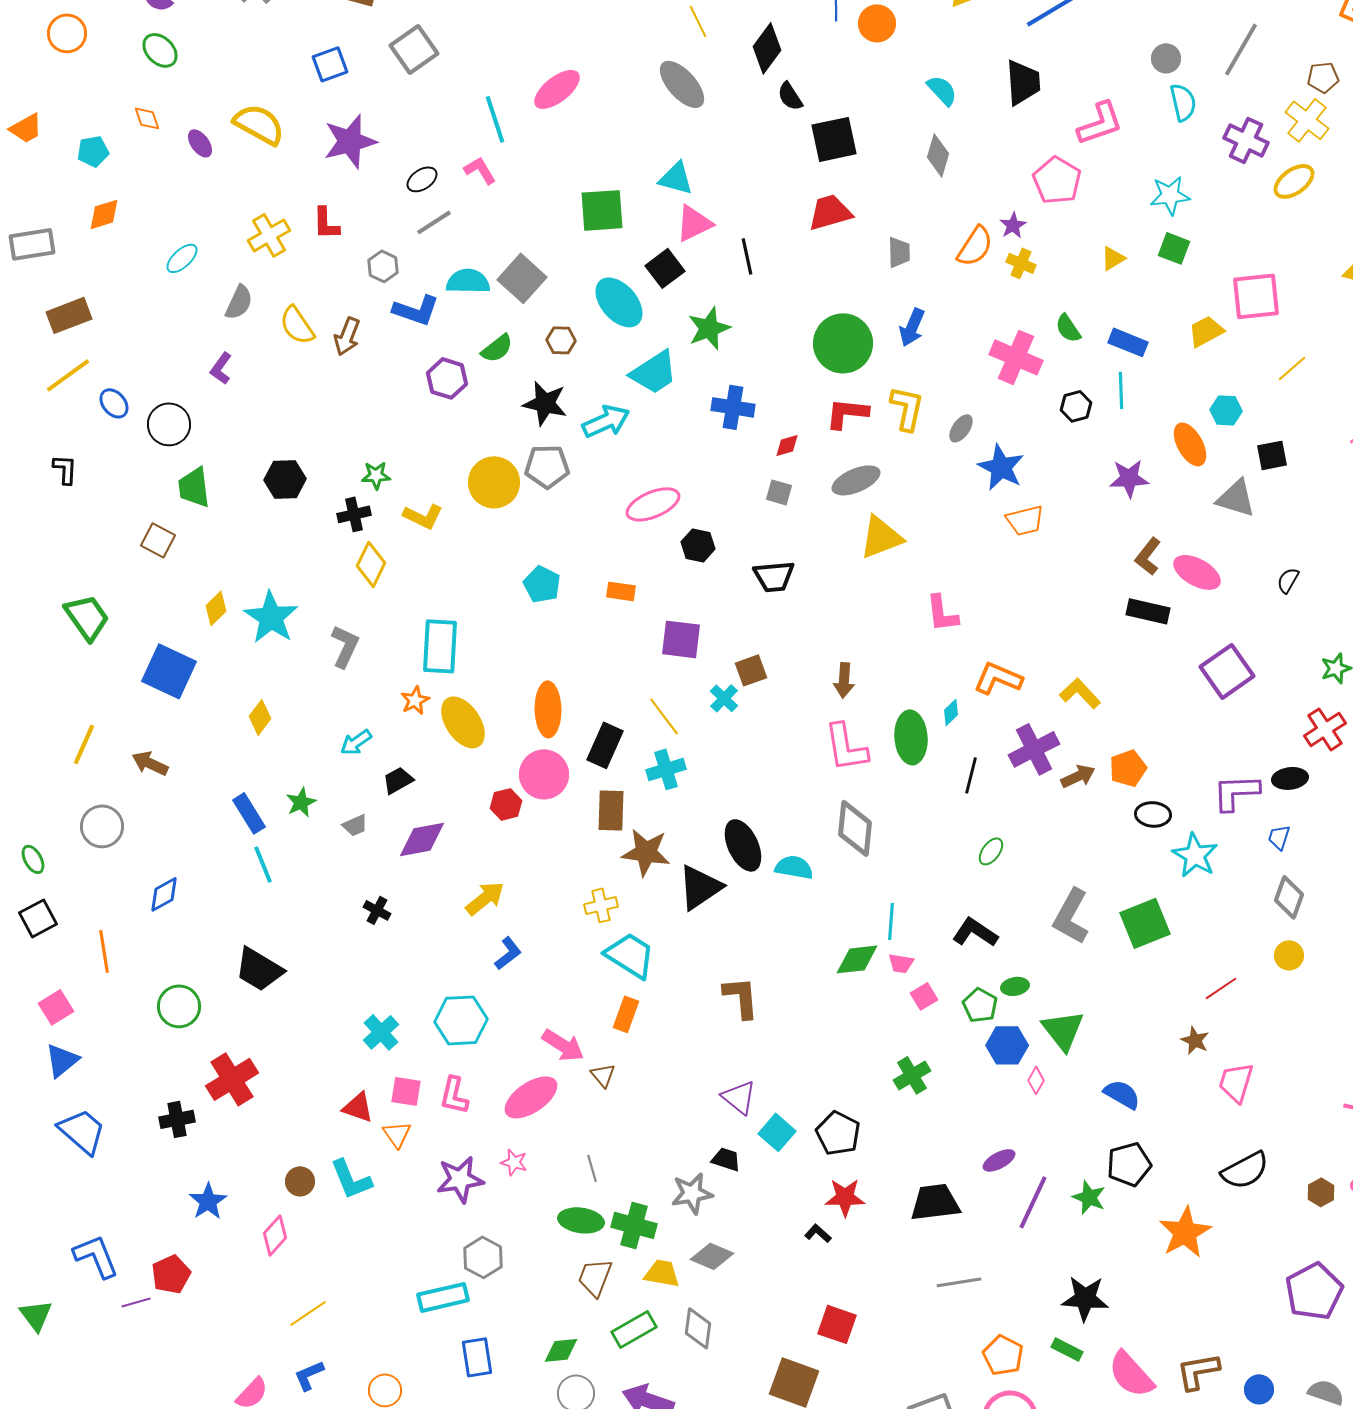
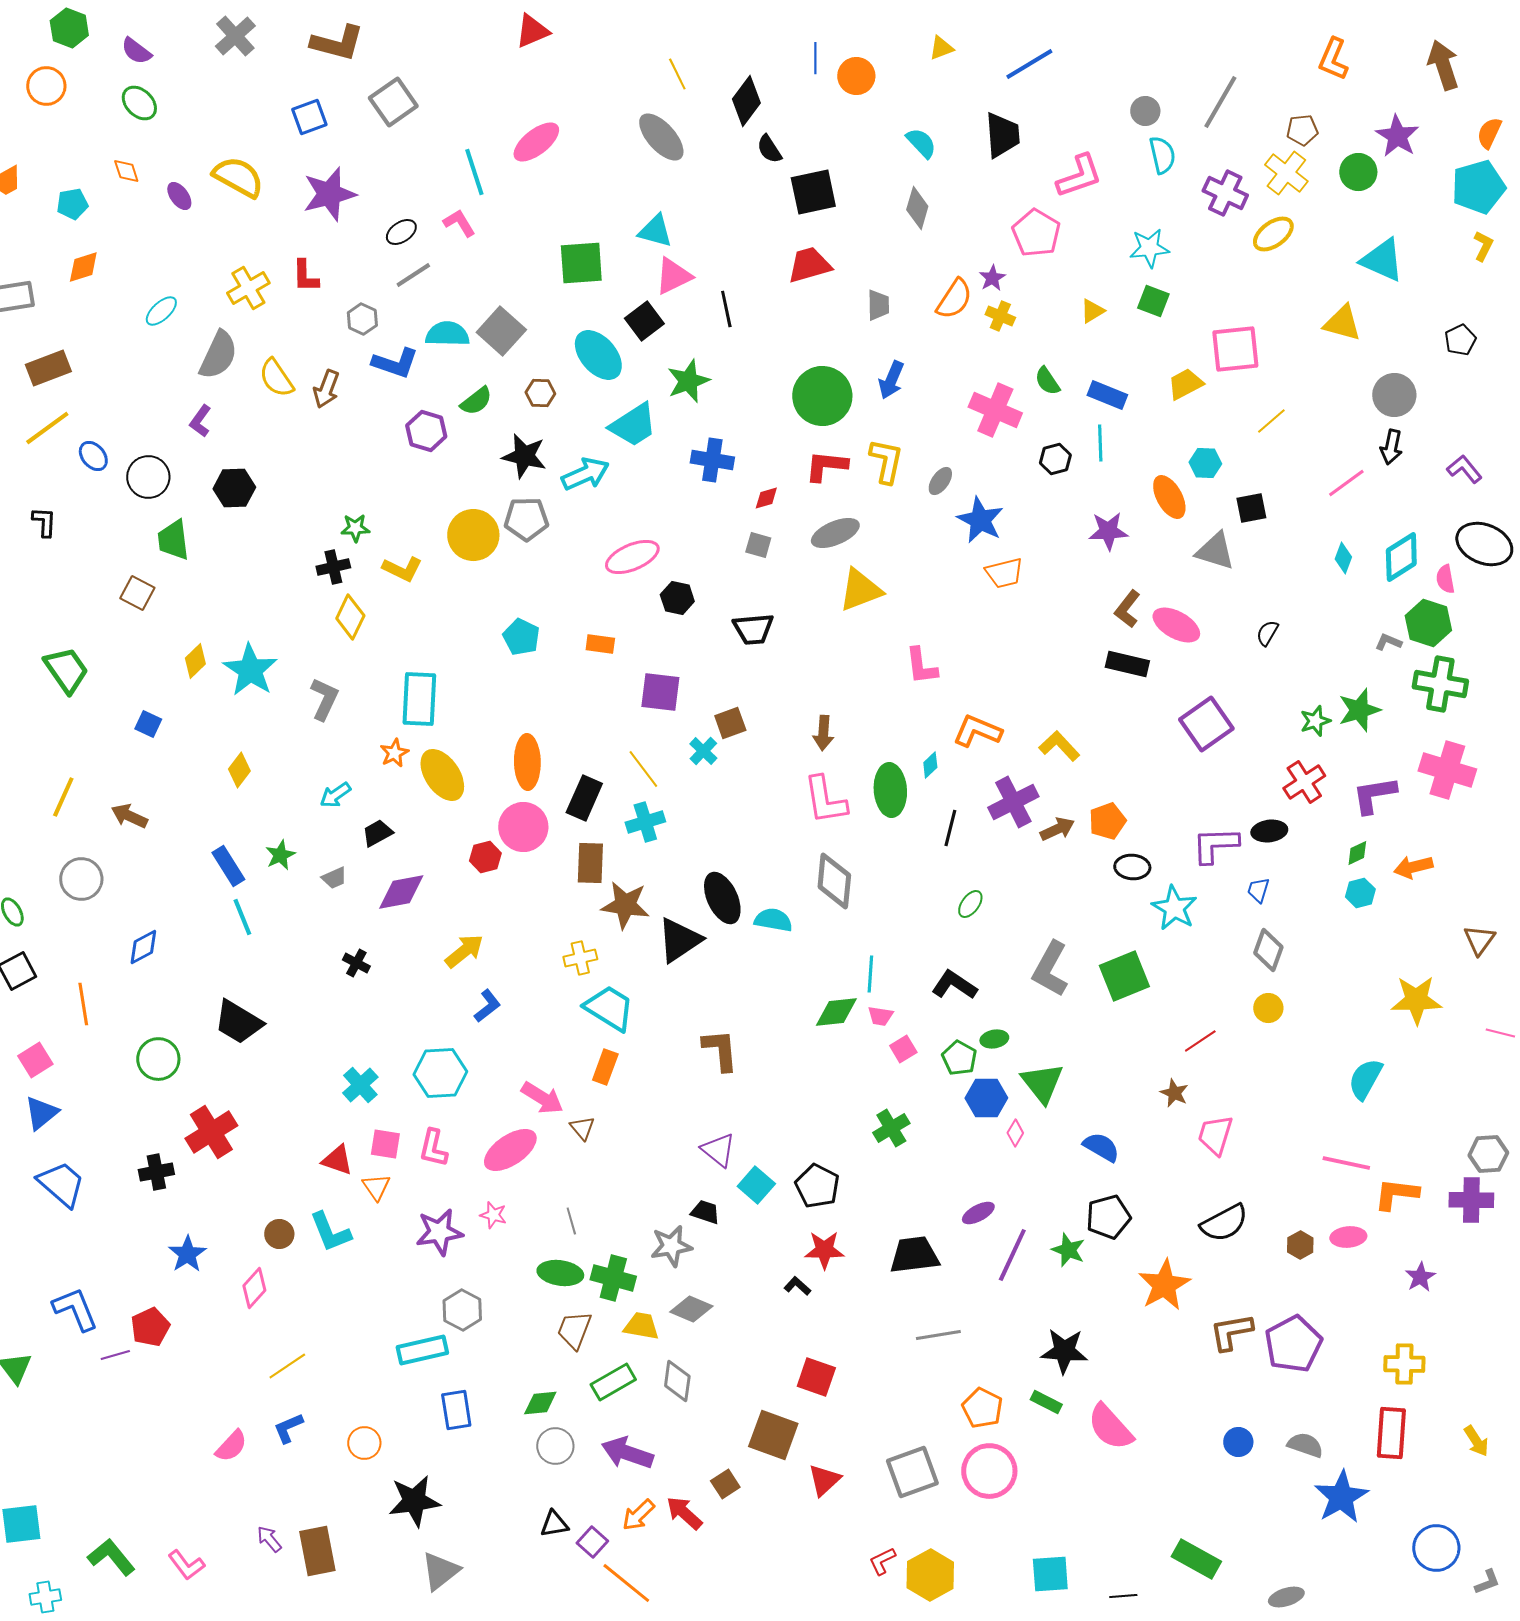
gray semicircle: (239, 302) -> (218, 355), size x1.4
black hexagon: (285, 479) -> (234, 488), moved
blue square: (169, 671) -> (148, 724), size x0.5
brown L-shape: (1198, 1371) -> (1231, 1332), moved

